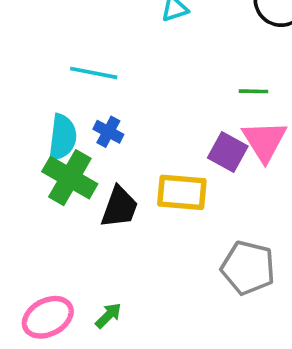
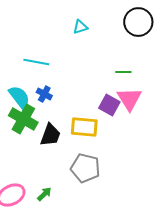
cyan semicircle: (62, 137) -> (19, 97), turned -45
gray pentagon: (248, 268) -> (85, 168), moved

